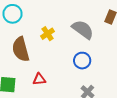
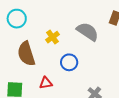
blue circle: (82, 61) -> (69, 62), moved

